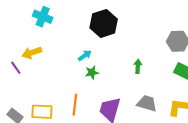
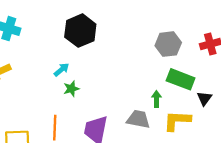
green arrow: (138, 66) -> (156, 99), moved

